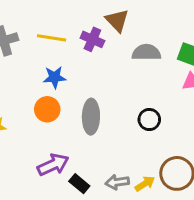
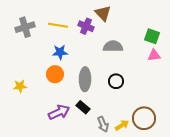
gray semicircle: (146, 52) -> (113, 46), moved
black circle: (149, 120) -> (116, 81), moved
gray arrow: (117, 182) -> (103, 124), turned -105
black rectangle: (79, 184) -> (83, 107), moved

